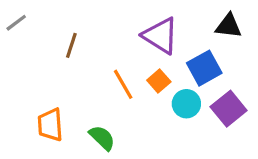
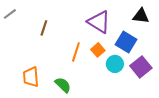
blue square: (204, 68) -> (126, 42), turned -30
orange line: (123, 84) -> (76, 52), turned 48

